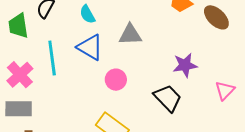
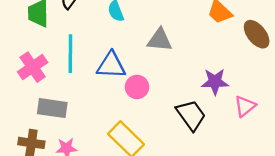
blue triangle: (90, 47) -> (111, 65), moved, turned -36
pink triangle: (225, 91) -> (245, 106), moved
gray rectangle: (19, 109) -> (52, 108), moved

